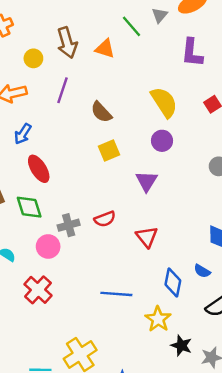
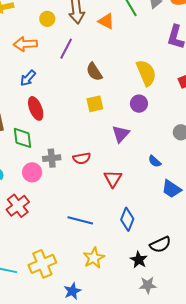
blue semicircle: (202, 271) -> (155, 161), moved
yellow star: (158, 319) -> (94, 258), moved
black star: (181, 346) -> (139, 260), moved

